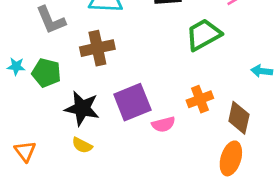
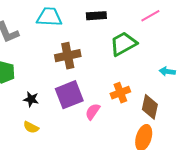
brown cross: (97, 48) -> (68, 56), moved
black star: (82, 108) -> (31, 99), size x0.6
pink semicircle: (163, 124) -> (93, 112), turned 138

